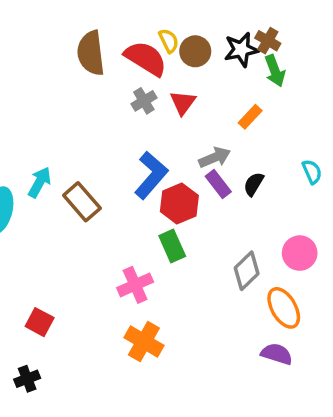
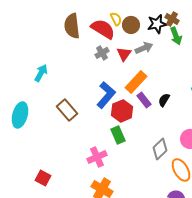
orange rectangle: (250, 117) -> (136, 82), moved, size x1.6
gray arrow: (215, 157) -> (144, 48), moved
cyan arrow: (40, 182) -> (41, 73), moved

